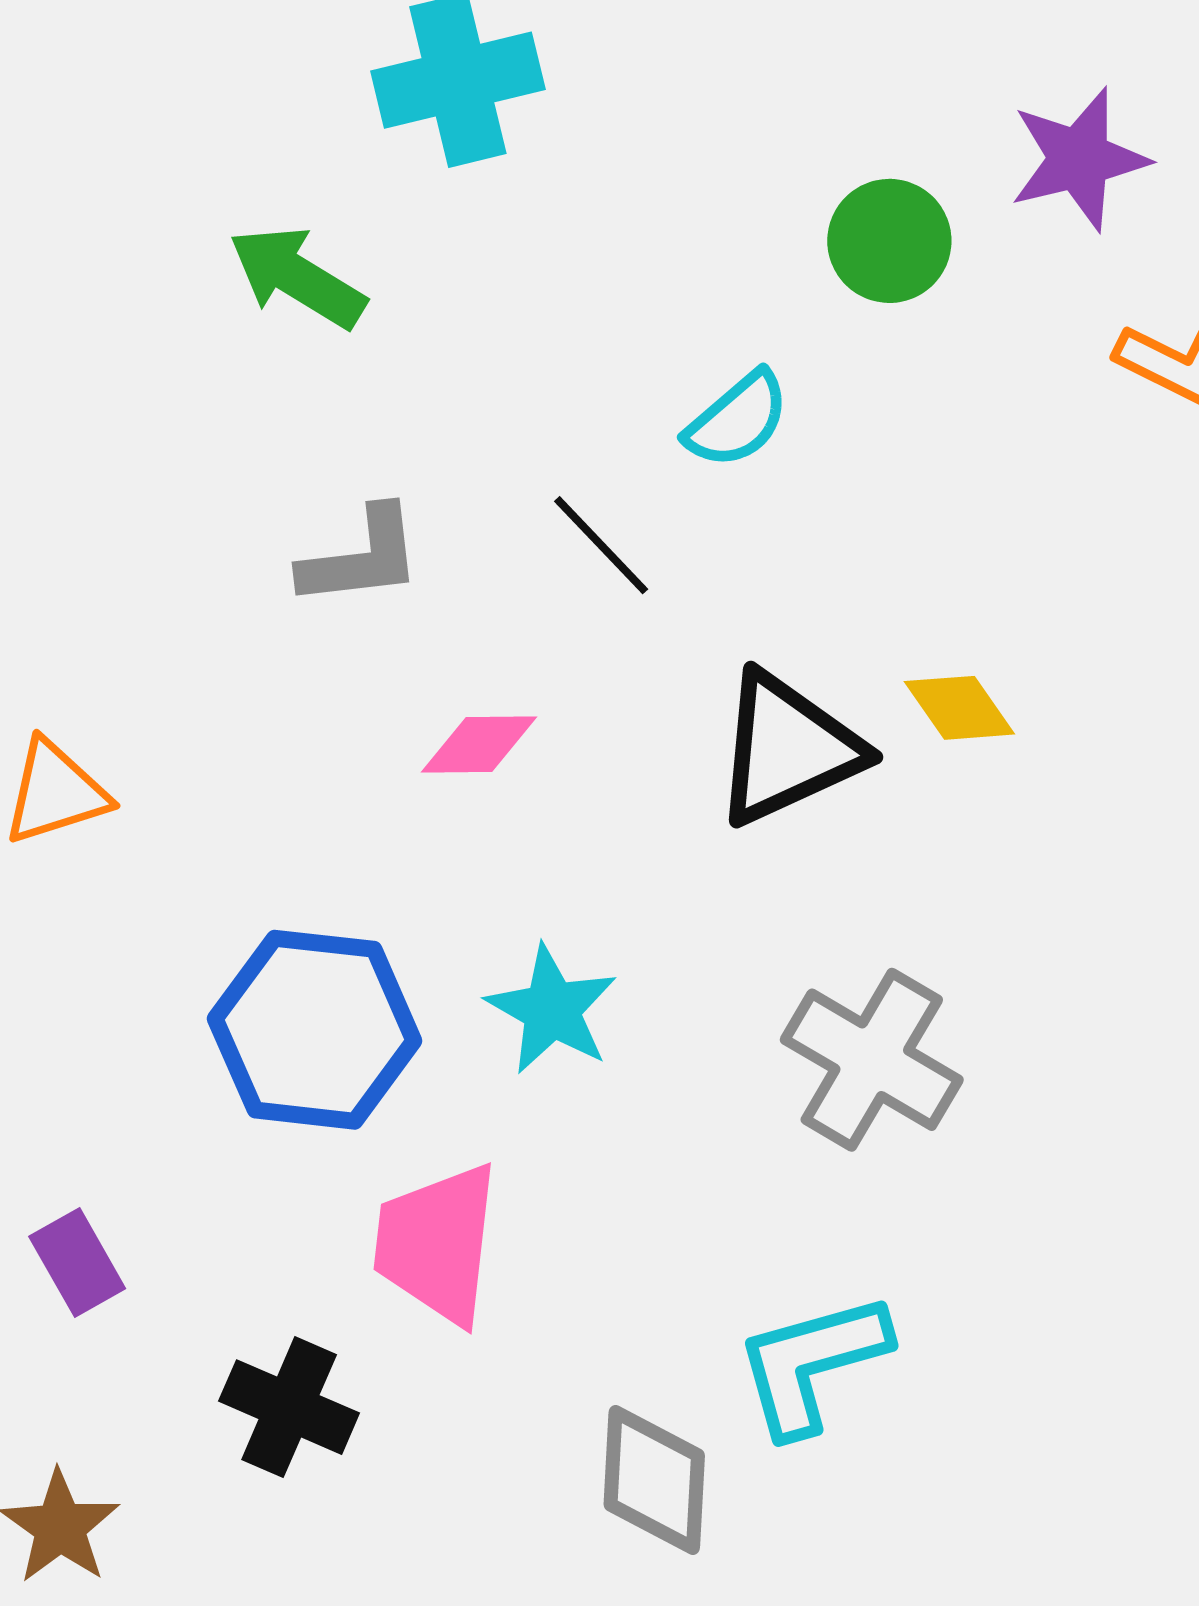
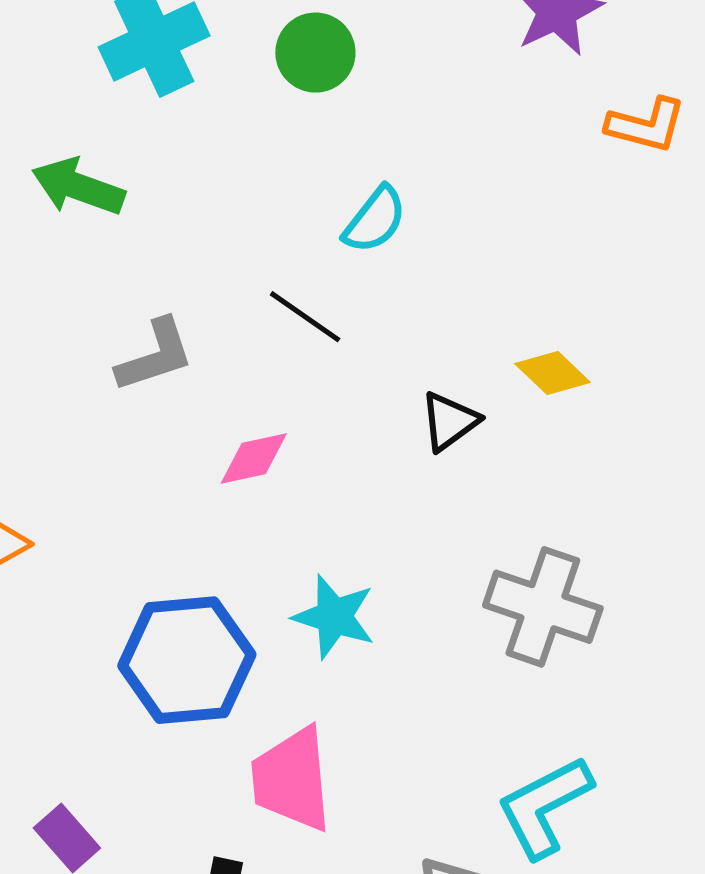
green circle: (889, 241) -> (315, 53), moved
black triangle: (788, 749) -> (449, 421), size x0.6

